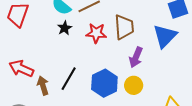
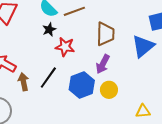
red star: (96, 33) -> (65, 47), moved
purple arrow: (136, 57) -> (103, 64), moved

